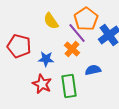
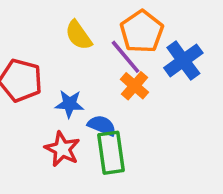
orange cross: (72, 49) -> (135, 86), moved
blue semicircle: (93, 70) -> (102, 126), moved, turned 35

